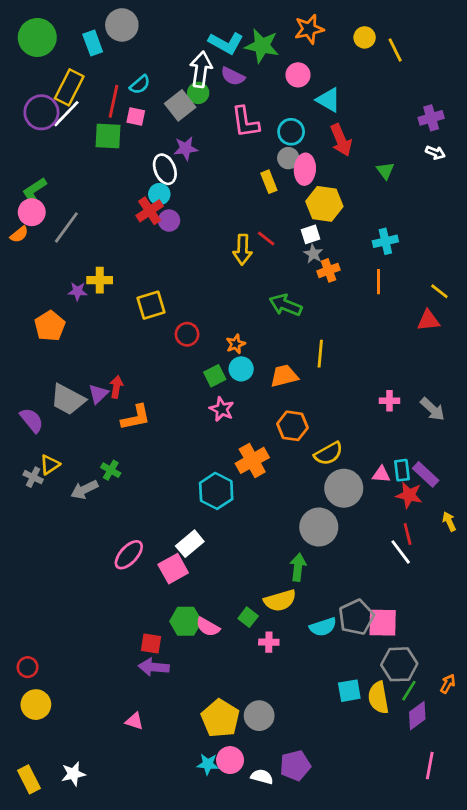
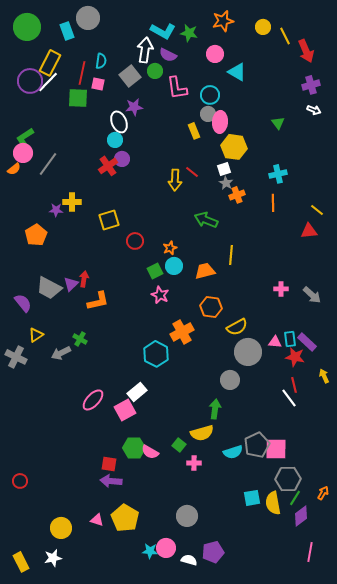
green star: (262, 46) -> (189, 33), size x0.7
cyan semicircle: (140, 85) -> (101, 61), turned -42
green circle: (198, 93) -> (155, 71), moved
red arrow: (341, 140) -> (306, 51), moved
red cross: (150, 211) -> (108, 166), moved
gray cross: (33, 477) -> (16, 357), moved, size x1.5
gray circle: (319, 527) -> (230, 380), size x0.7
yellow circle: (36, 705) -> (61, 528), moved
yellow pentagon: (220, 718) -> (125, 518), moved

